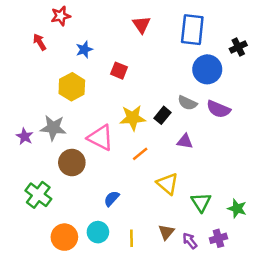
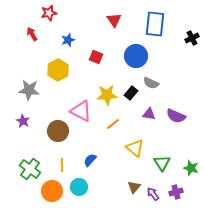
blue circle: (207, 69) -> (136, 56), moved
purple semicircle: (218, 109) -> (176, 116), moved
gray star: (53, 128) -> (29, 90), moved
purple star: (25, 136) -> (23, 121), moved
green cross: (38, 195) -> (30, 169), moved
yellow line: (131, 238) -> (62, 165), moved

